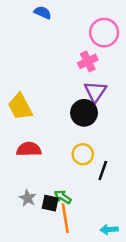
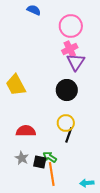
pink circle: (104, 33) -> (71, 26), moved
purple triangle: (95, 92) -> (76, 62), moved
red semicircle: (29, 149) -> (26, 131), moved
black line: (103, 171) -> (69, 135), moved

